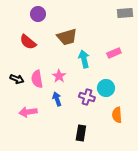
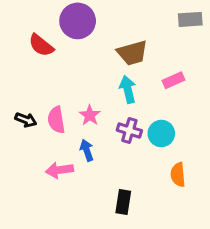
purple circle: (38, 14) -> (78, 21), moved, size x1.5
brown trapezoid: (67, 37) -> (132, 53), moved
red semicircle: (28, 42) -> (41, 45), moved
purple cross: (87, 97) -> (129, 130), moved
pink arrow: (28, 112) -> (59, 170), moved

